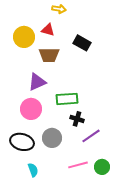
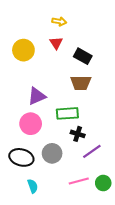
red triangle: (48, 30) -> (56, 43), moved, turned 40
brown trapezoid: (49, 55) -> (81, 83), moved

